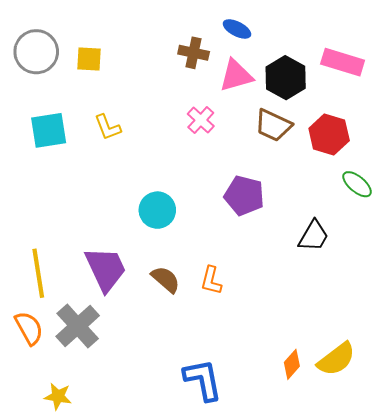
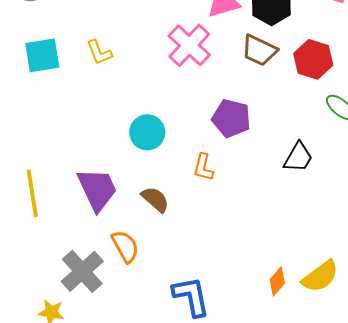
pink cross: (201, 120) -> (189, 45), size x1.6
orange L-shape: (211, 280) -> (203, 167), moved
gray cross: (78, 326) -> (82, 271), moved
orange semicircle: (29, 328) -> (125, 246), moved

